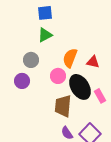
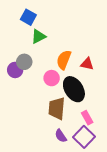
blue square: (45, 13) -> (28, 17), moved, turned 35
purple circle: (22, 81) -> (15, 70), moved
pink rectangle: (100, 96) -> (87, 118), moved

